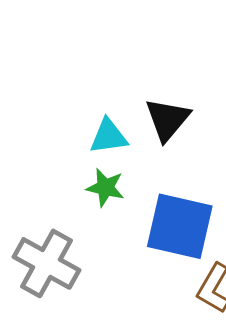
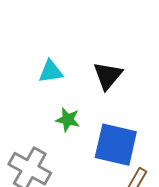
cyan triangle: (108, 136) -> (51, 72), moved

